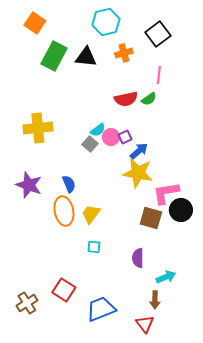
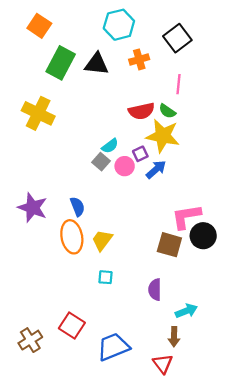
green semicircle: (149, 99) -> (167, 111), turned 70
yellow cross: (38, 128) -> (38, 113), moved, turned 32
pink circle: (111, 137) -> (125, 166), moved
yellow star: (138, 173) -> (163, 136), moved

